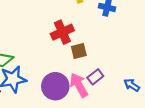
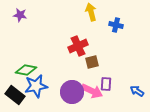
purple rectangle: (95, 77) -> (106, 84), turned -48
pink arrow: (79, 85) -> (92, 91), turned 145

